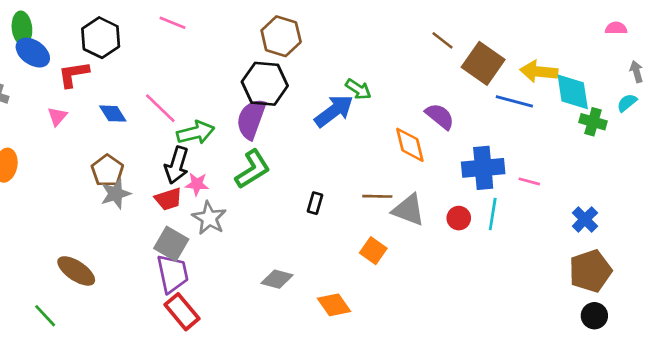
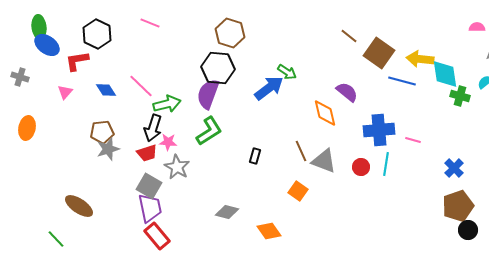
brown pentagon: (107, 171) -> (102, 132), turned 30
brown line: (377, 196) -> (301, 151), turned 65
black circle: (594, 316) -> (468, 230), moved

